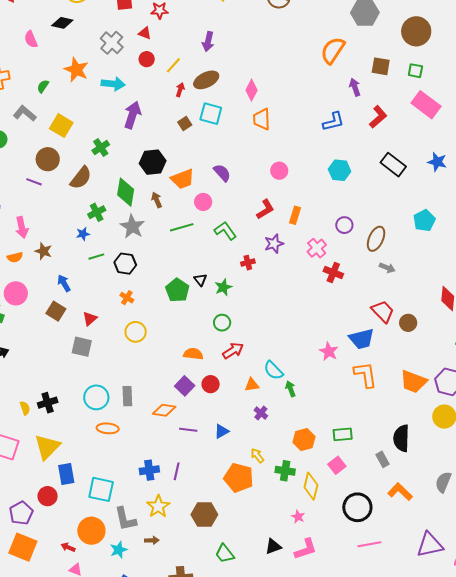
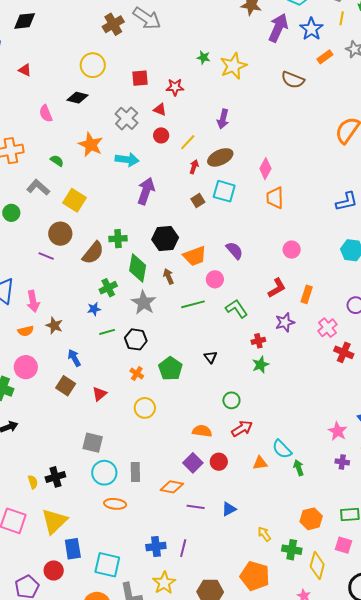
green semicircle: (43, 86) -> (57, 161), turned 88
green cross: (101, 148) -> (118, 239), moved, turned 30
green star: (223, 287) -> (260, 365), moved
green pentagon: (177, 290) -> (170, 369), moved
gray square: (82, 347) -> (93, 443), moved
purple cross: (261, 413) -> (342, 462), moved, turned -32
pink square: (337, 465) -> (344, 545), turned -36
orange pentagon: (239, 478) -> (255, 576), moved

